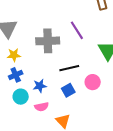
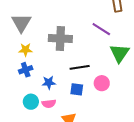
purple line: (77, 30) -> (101, 29), moved, turned -30
blue square: (68, 90) -> (77, 89), turned 32
cyan circle: (21, 97) -> (31, 102), moved

